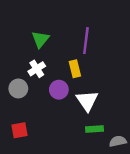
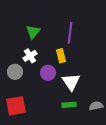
green rectangle: (94, 129) -> (69, 105), moved
red square: (20, 130) -> (16, 106), size x1.5
gray semicircle: (118, 141) -> (96, 106), moved

